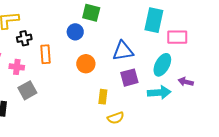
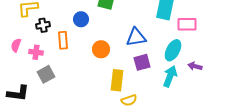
blue circle: (75, 32) -> (81, 19), moved
cyan arrow: (159, 92) -> (170, 76), turned -65
yellow rectangle: (103, 97) -> (117, 80), size x1.5

